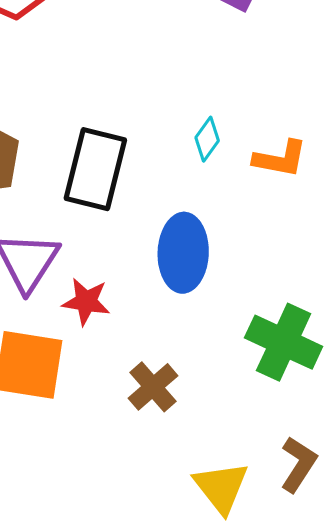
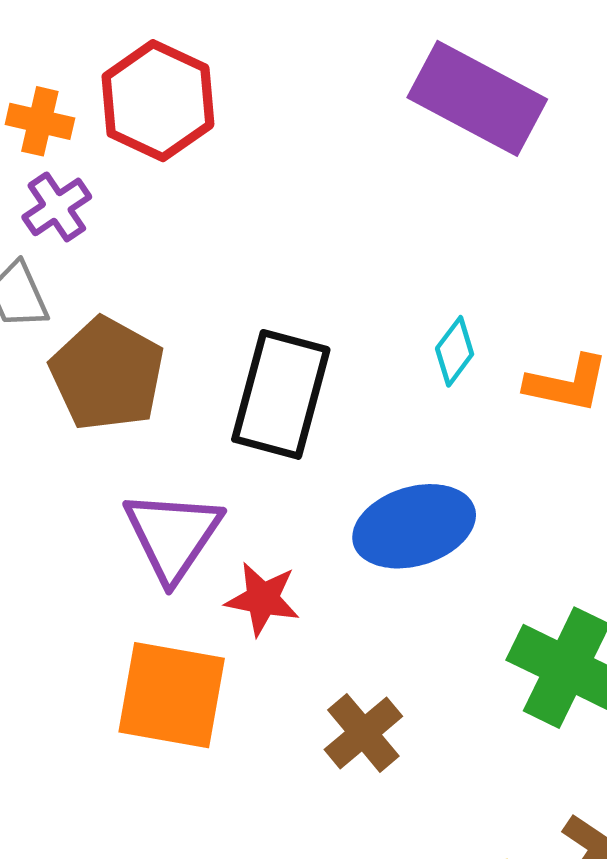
blue ellipse: (183, 253) -> (414, 526), turned 70

